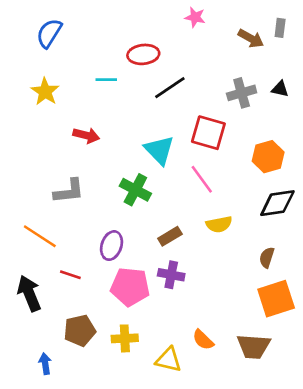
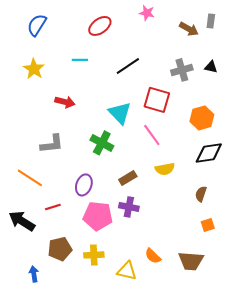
red ellipse: (143, 54) -> (100, 26), moved, turned -30
red line: (70, 275) -> (53, 207), turned -35
black arrow: (29, 293) -> (22, 221), turned -36
orange square: (276, 299) -> (208, 225), size x0.5

